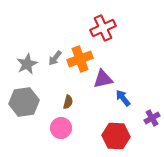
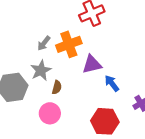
gray star: (27, 64) -> (41, 70), moved

